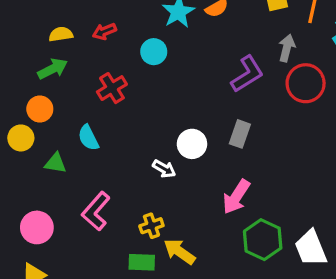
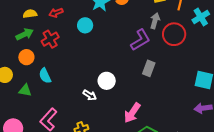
gray arrow: (287, 48) -> (155, 21), moved
red circle: (306, 83) -> (174, 34), moved
red cross: (112, 88) -> (50, 39), moved
orange circle: (40, 109) -> (26, 57), moved
gray rectangle: (240, 134) -> (149, 68), moved

